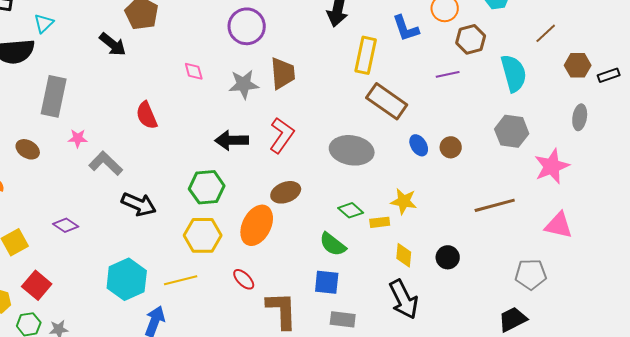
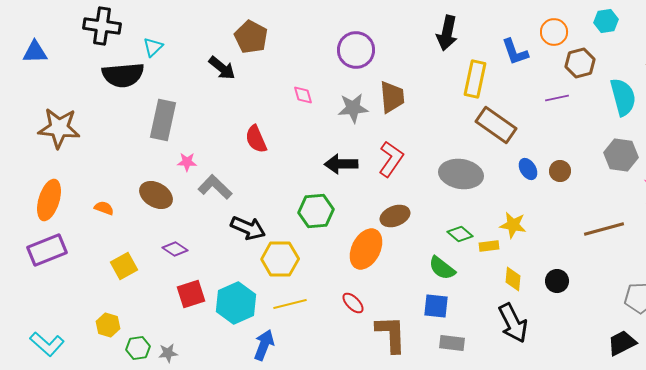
brown ellipse: (28, 149) -> (156, 195), moved, size x1.4
yellow hexagon: (203, 235) -> (280, 259), moved
red square: (37, 285) -> (191, 294), moved, turned 32

